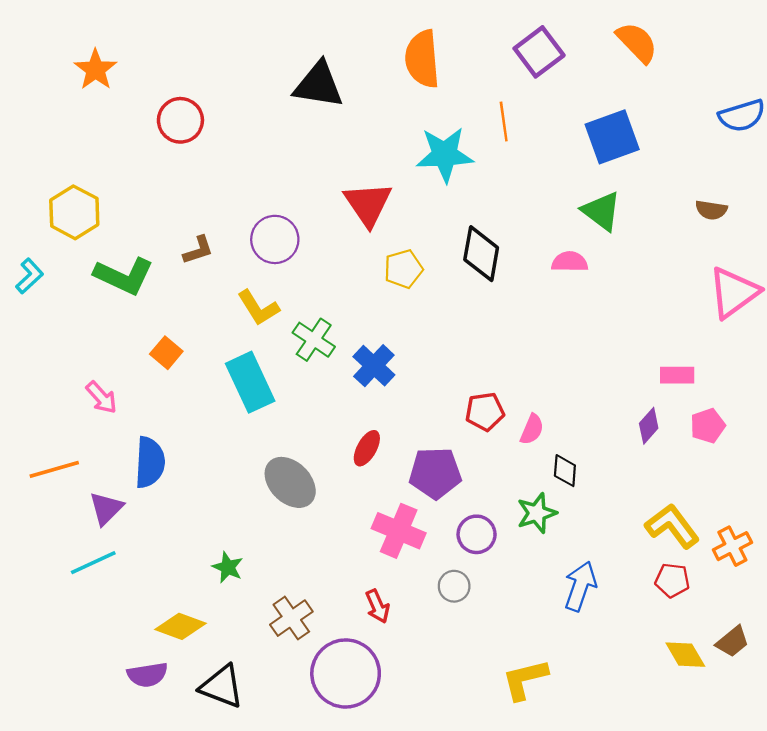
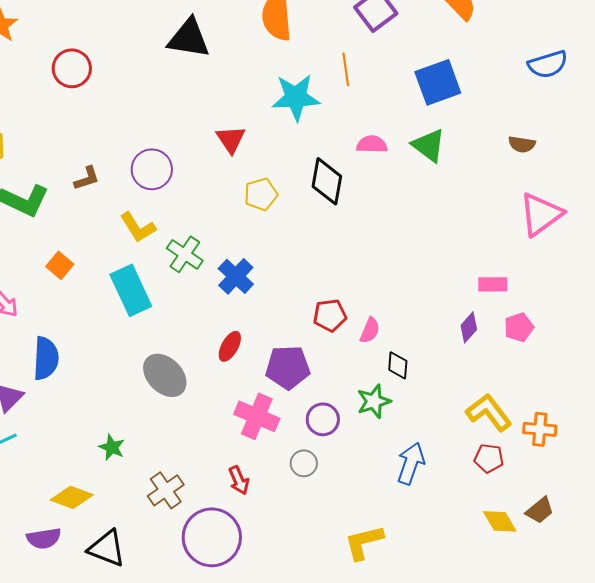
red triangle: (368, 204) -> (231, 139), size x0.7
pink semicircle: (570, 262) -> (372, 144), moved
orange cross: (732, 546) -> (540, 429), turned 32

